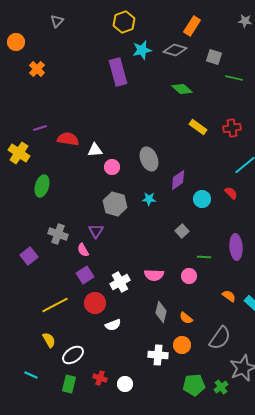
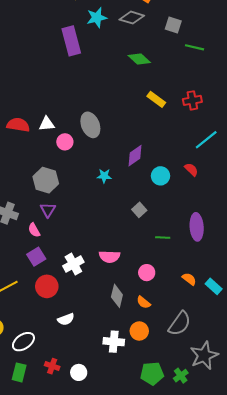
red semicircle: (68, 139) -> (18, 125), moved
gray ellipse: (149, 159) -> (90, 125), moved
gray hexagon: (115, 204) -> (46, 180), moved
pink circle: (189, 276) -> (147, 273), moved
white semicircle: (113, 325) -> (66, 319), moved

